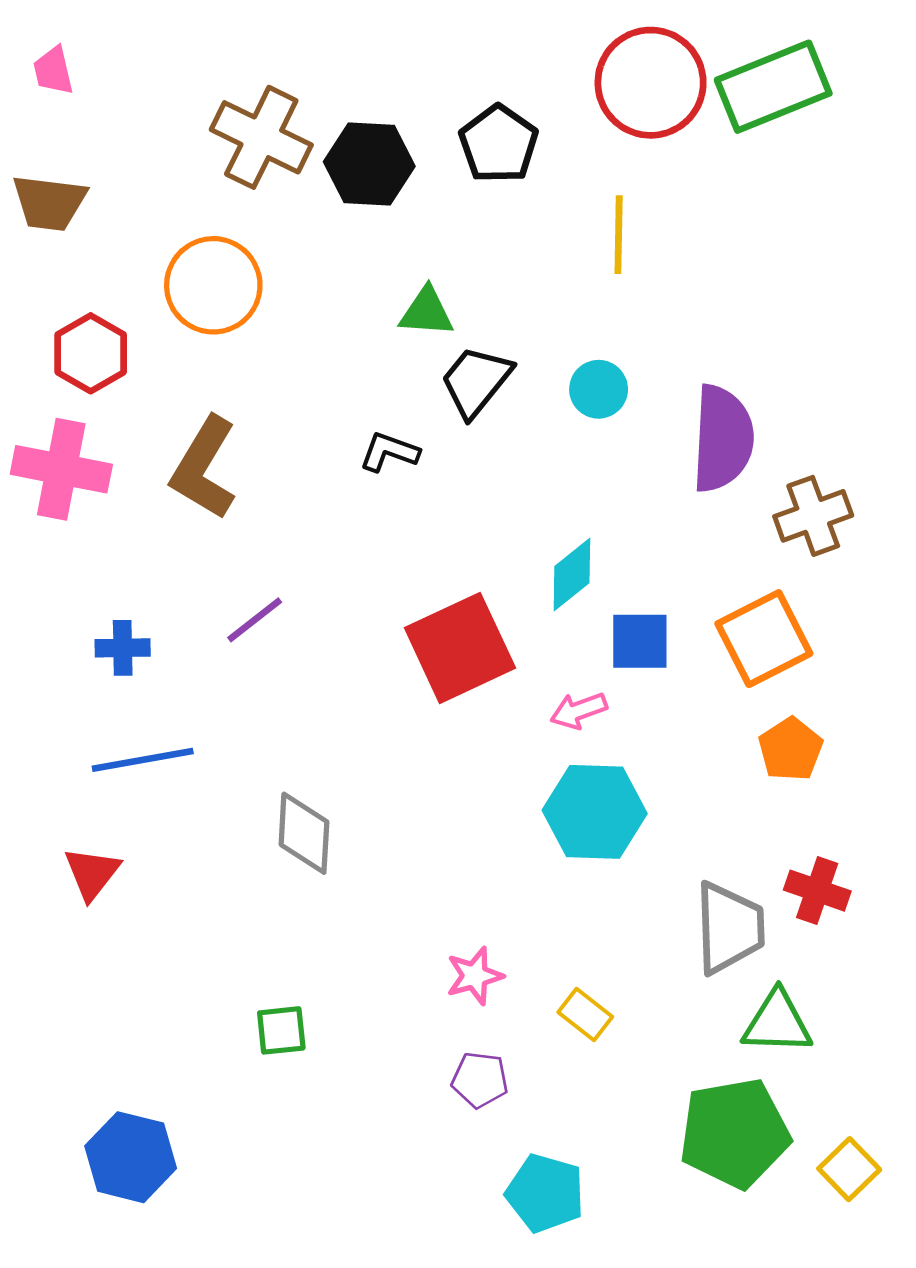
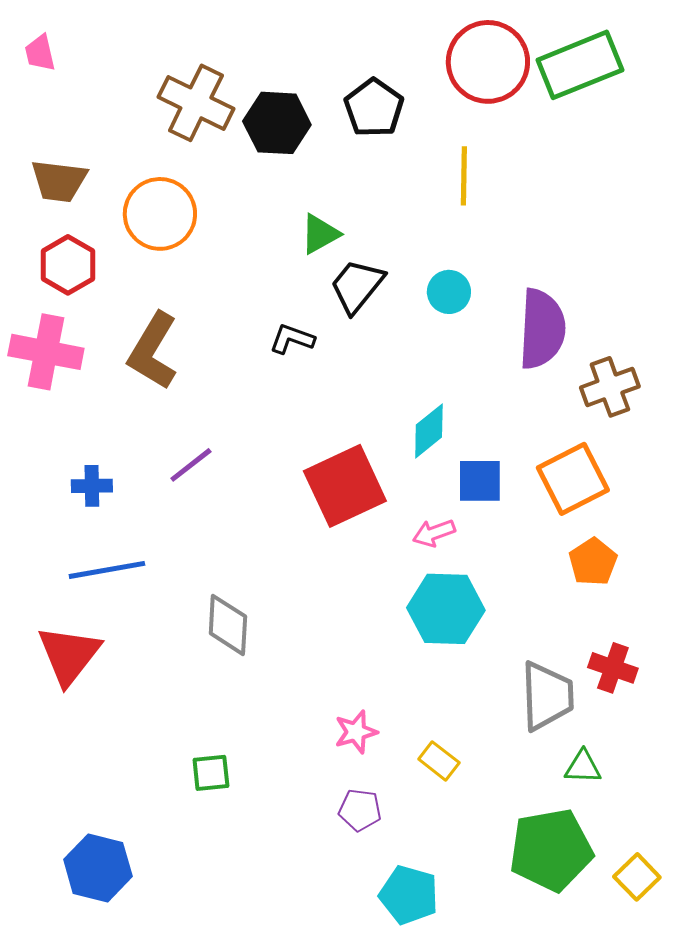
brown trapezoid: (49, 203) -> (59, 181), moved
green triangle: (427, 312) -> (320, 234), turned -33
red triangle: (92, 873) -> (69, 655), size x1.5
green triangle: (777, 1022) -> (583, 767), size x0.7

